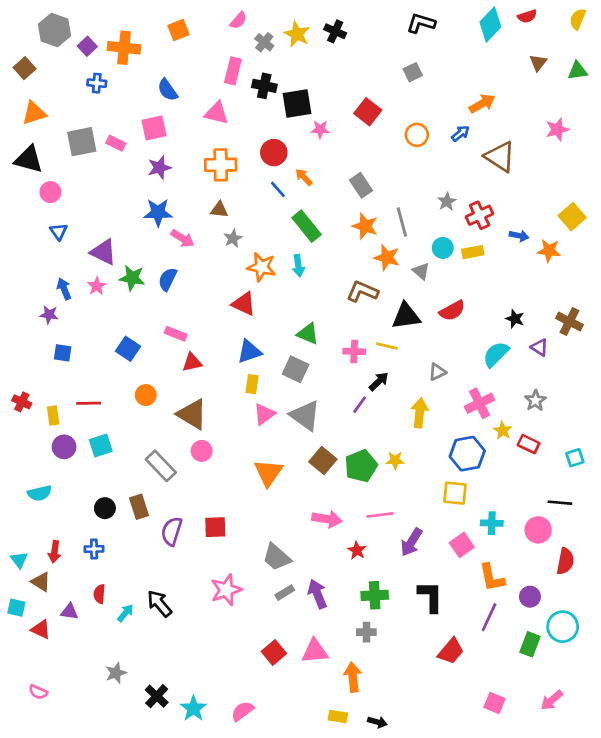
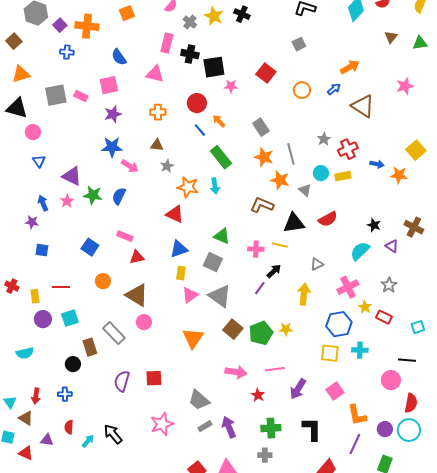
orange cross: (221, 165) -> (158, 112), size x0.7
brown rectangle: (139, 507) -> (90, 347), moved
cyan cross: (492, 523) -> (360, 350), moved
cyan circle: (563, 627) -> (409, 430), moved

